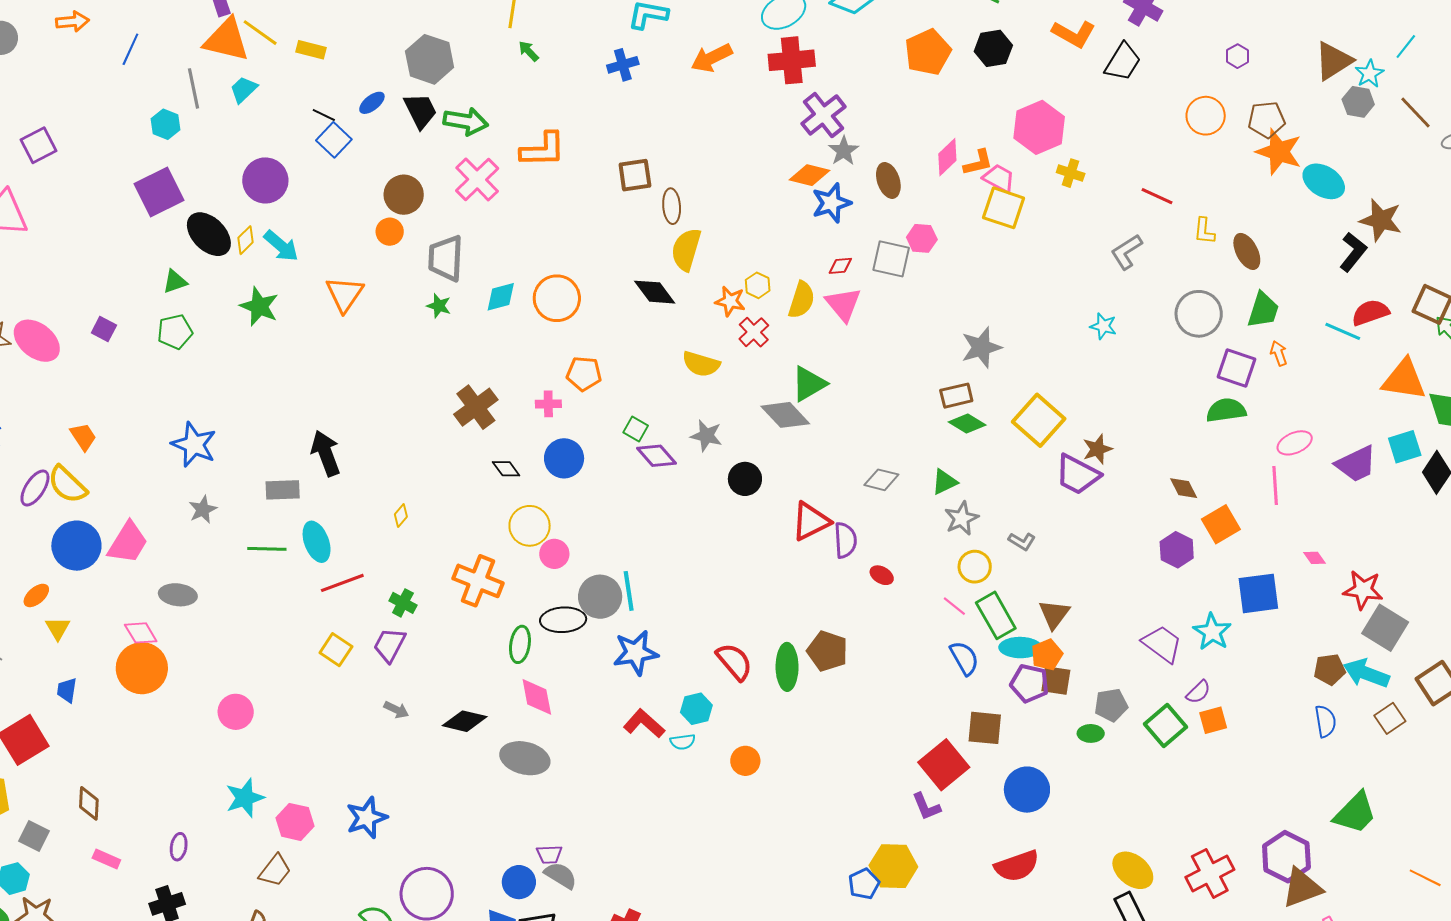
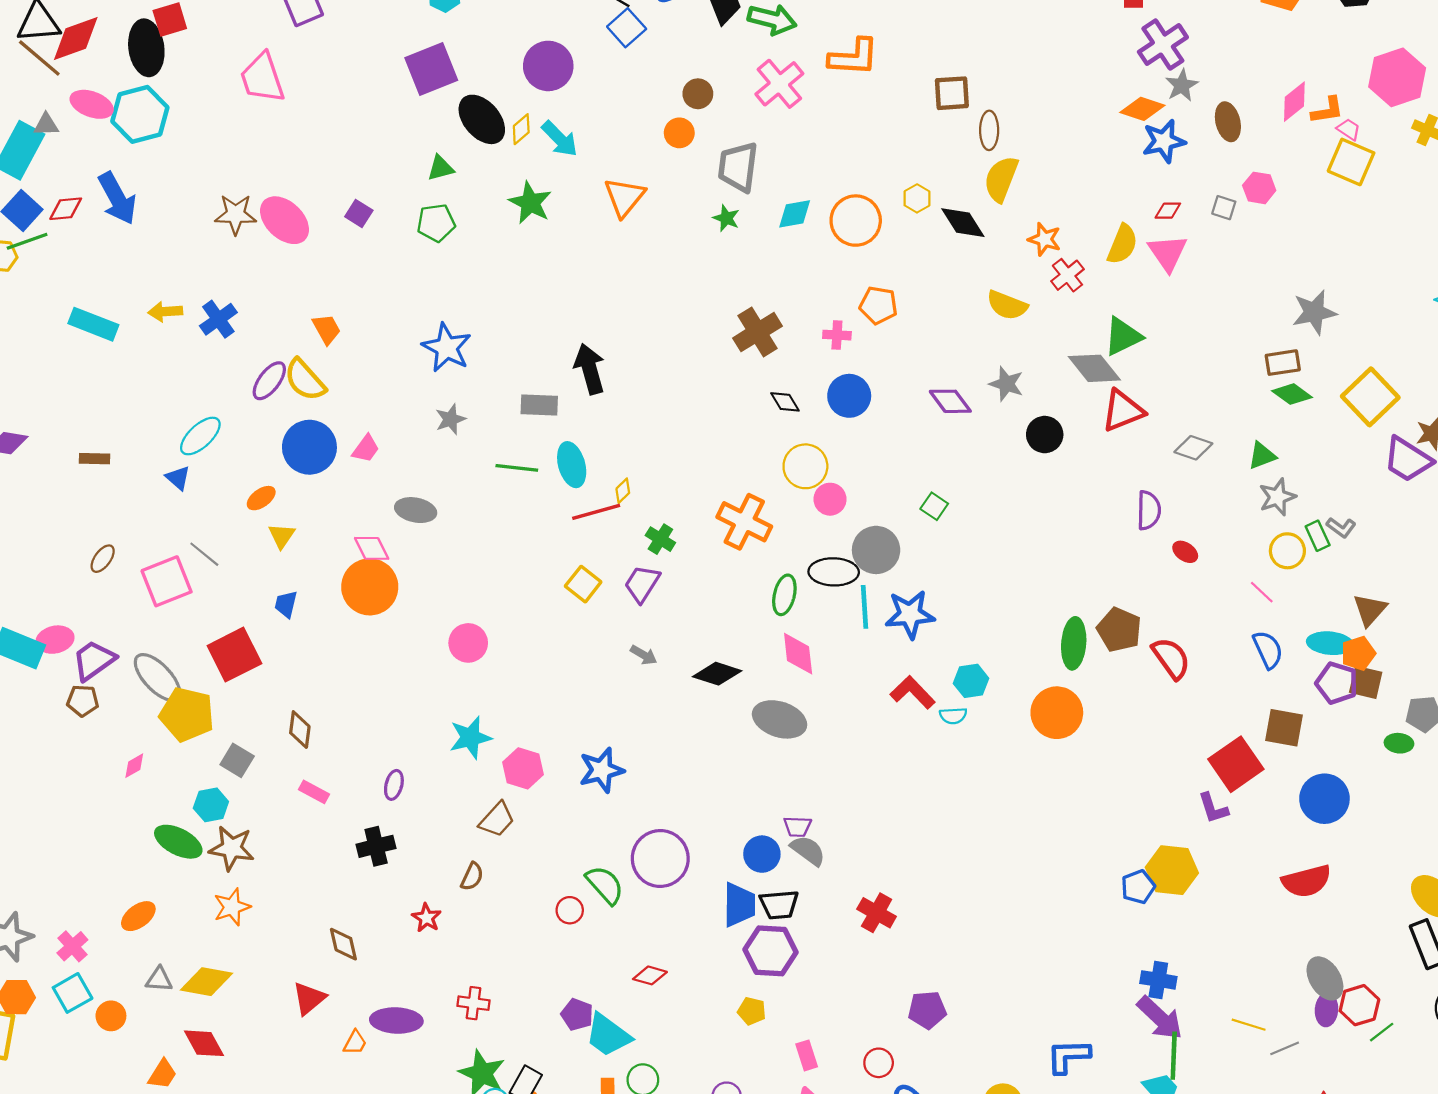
pink trapezoid: (999, 178) -> (1349, 129), size x0.7
brown circle: (404, 195) -> (698, 94), size x0.7
gray square: (891, 259) -> (1224, 208), size x0.6
yellow hexagon: (758, 285) -> (917, 198), moved
green square: (636, 429) -> (934, 506), moved
yellow diamond: (401, 515) -> (623, 491), moved
red triangle: (811, 521) -> (1123, 411), moved
pink trapezoid: (128, 543) -> (366, 449), size x0.6
cyan line: (629, 591) -> (865, 607), moved
green rectangle: (996, 615) -> (1318, 536), moved, size x0.6
red semicircle: (734, 662) -> (1171, 658), moved
orange circle: (745, 761) -> (1057, 713), moved, size x1.6

